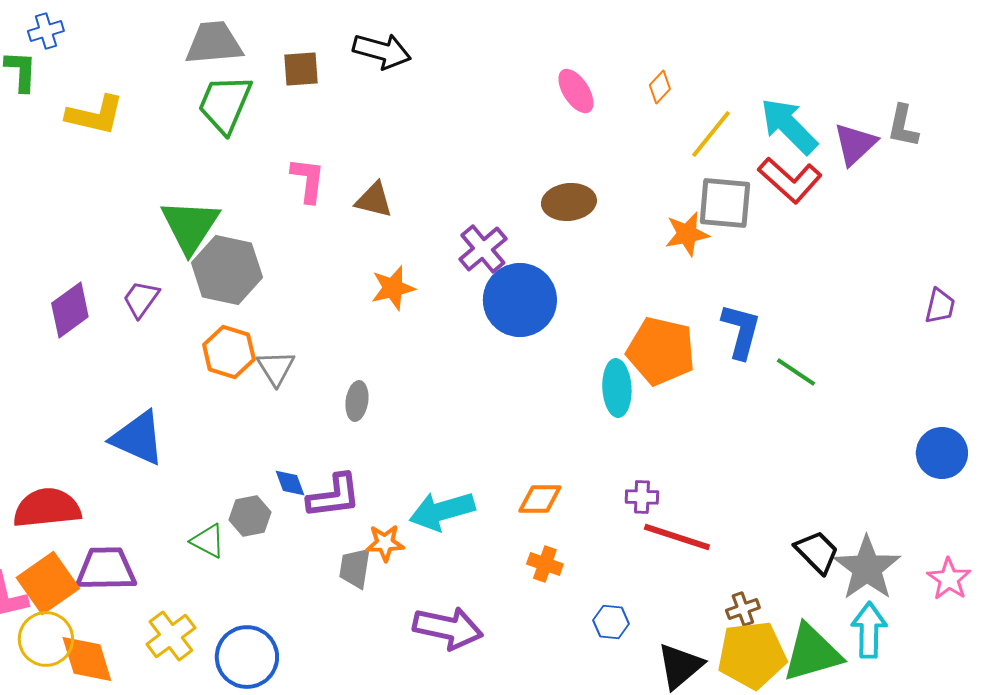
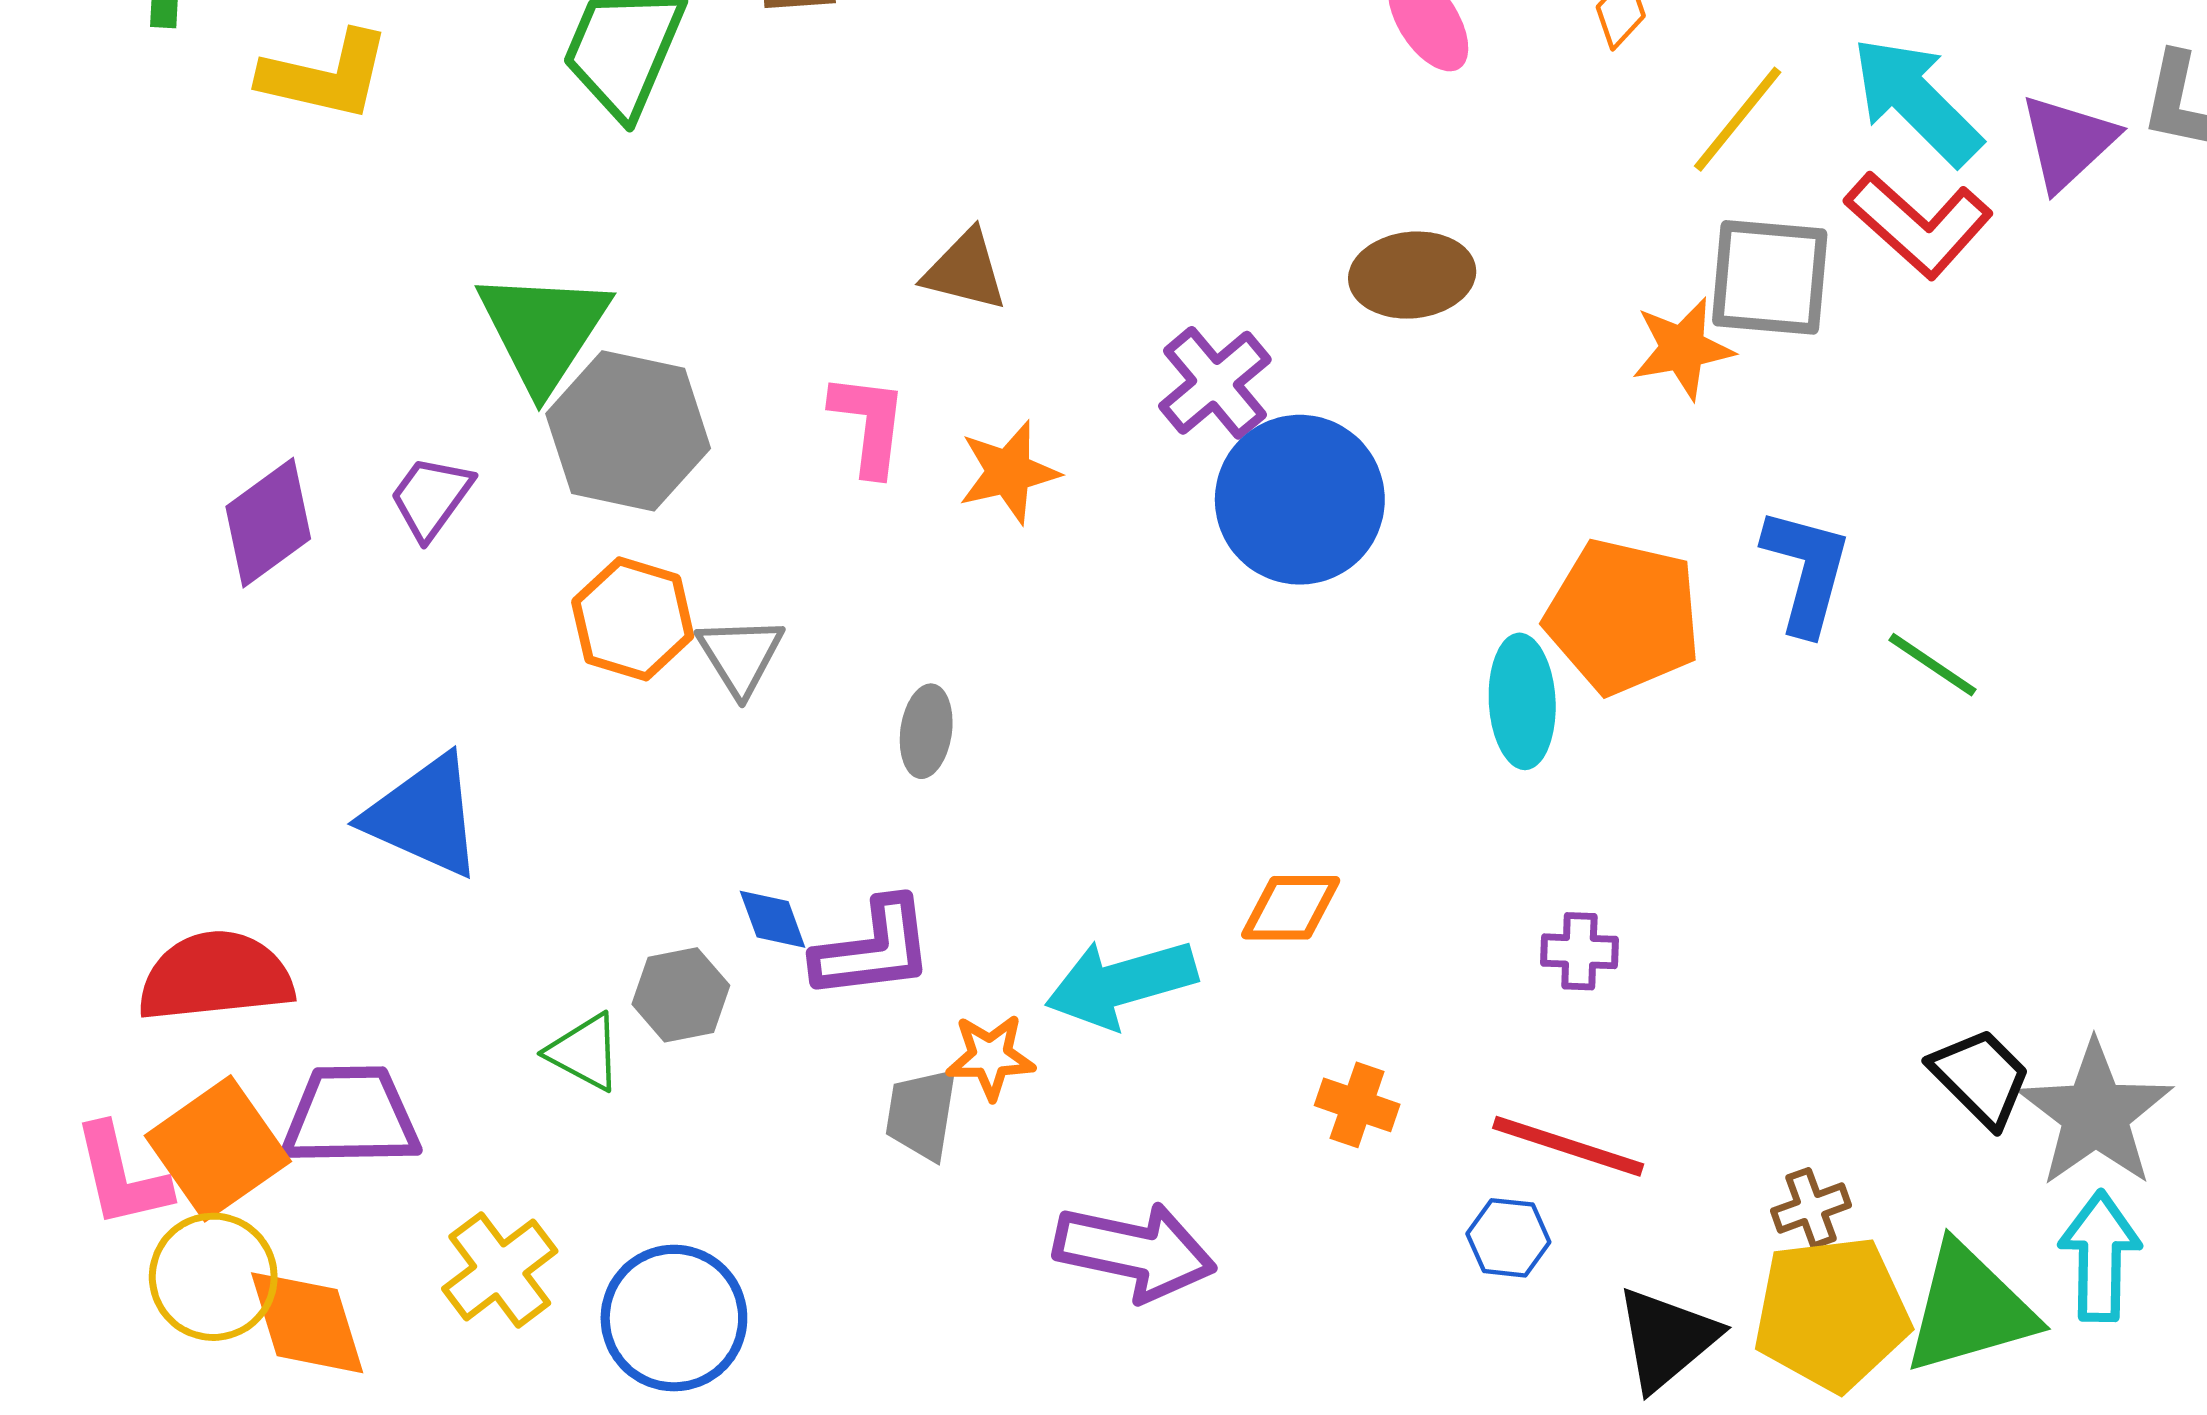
pink L-shape: (308, 180) -> (869, 424), moved
orange diamond: (540, 499) -> (1291, 908), moved
red line: (677, 537) -> (1568, 1146), moved

